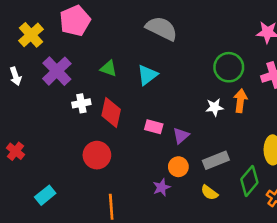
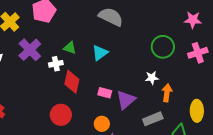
orange arrow: (240, 101) -> (167, 93), moved
white cross: (81, 103) -> (56, 64), moved
purple triangle: (181, 136) -> (126, 100), size x1.5
orange circle: (178, 167) -> (102, 124), moved

